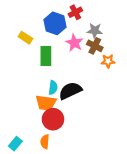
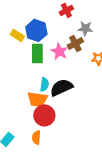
blue hexagon: (55, 23) -> (36, 30), moved
pink star: (74, 43) -> (59, 51), moved
brown cross: (95, 46) -> (75, 43), moved, turned 35

